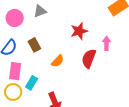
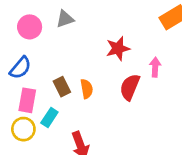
brown rectangle: (34, 45) -> (62, 87), moved
orange semicircle: (58, 61) -> (87, 89), turned -56

